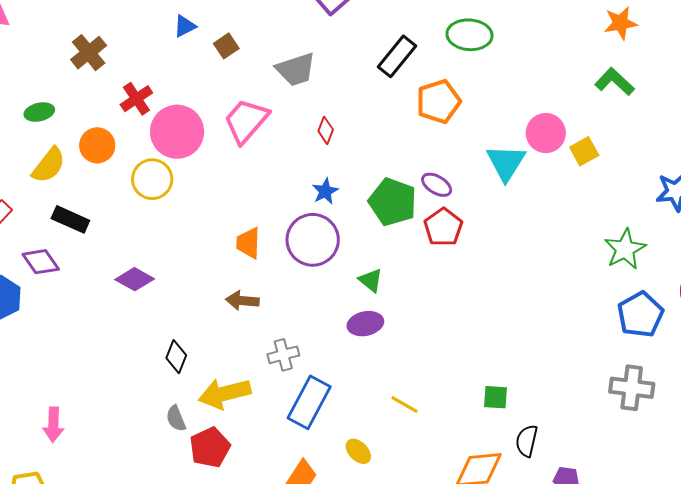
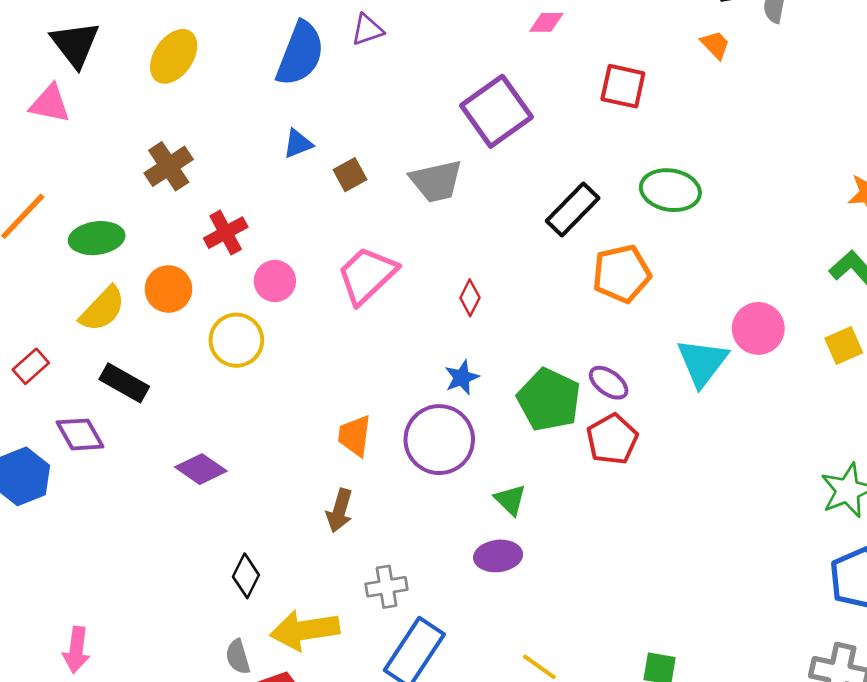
gray trapezoid: (296, 69) -> (436, 181), moved
green ellipse: (39, 112) -> (97, 238), size x1.4
pink circle: (177, 132) -> (275, 281), size x0.6
yellow square: (584, 151) -> (844, 345), moved
brown arrow: (242, 301) -> (339, 511), turned -84

